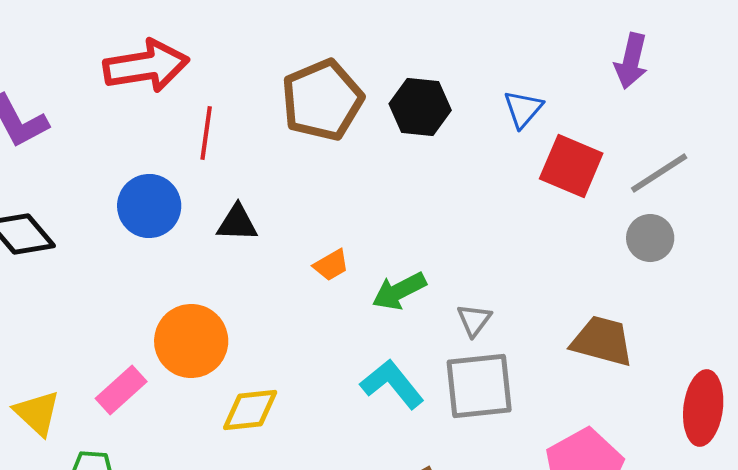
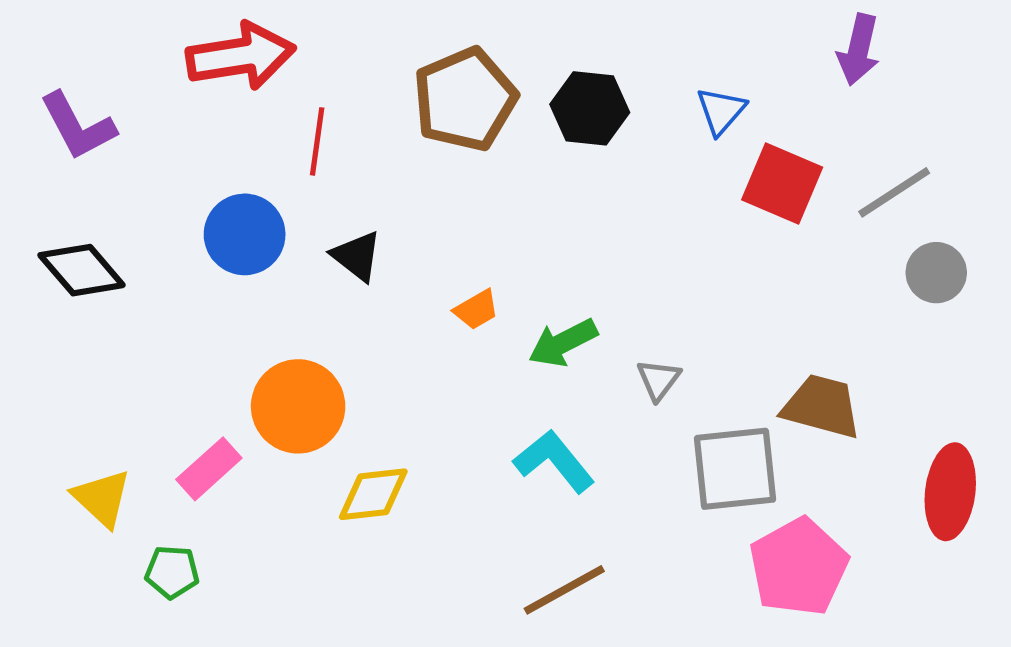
black triangle: (237, 223) -> (357, 256), turned 36
gray circle: (650, 238) -> (936, 273), moved
gray square: (479, 386) -> (735, 469), moved

